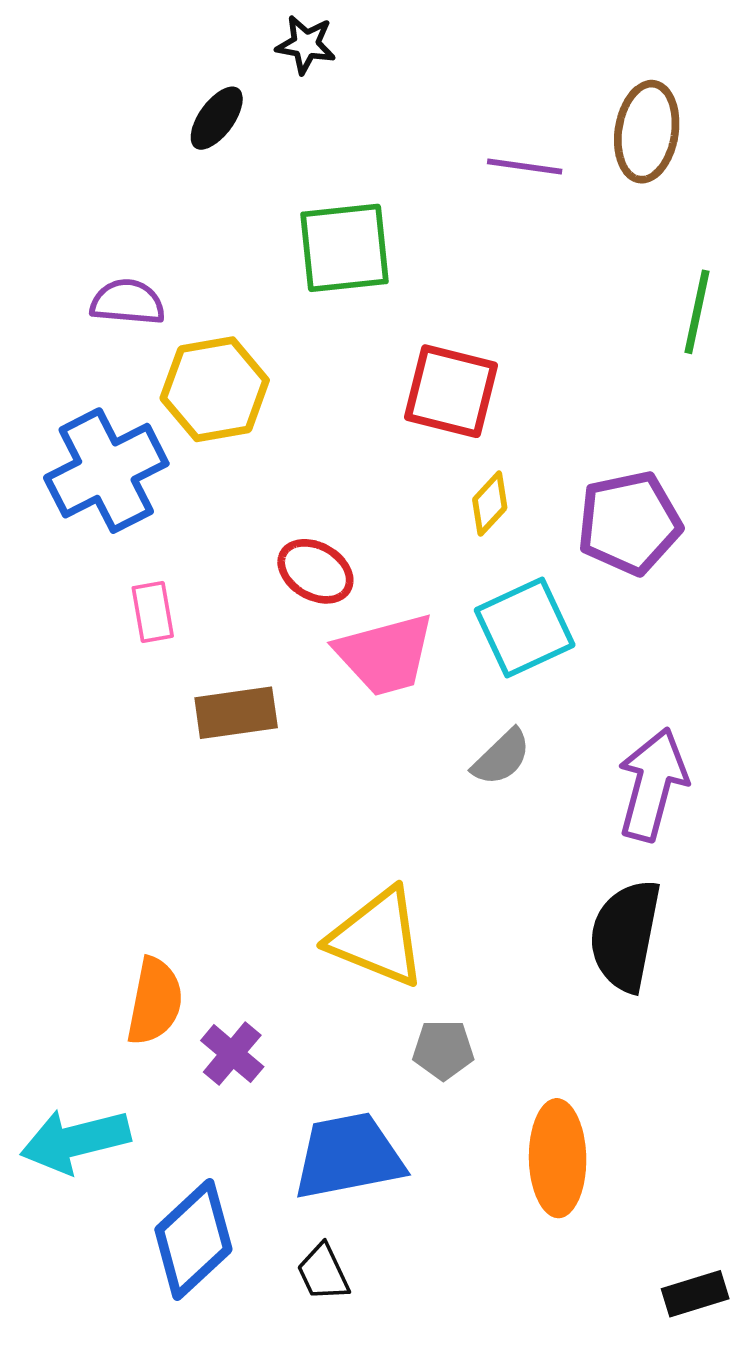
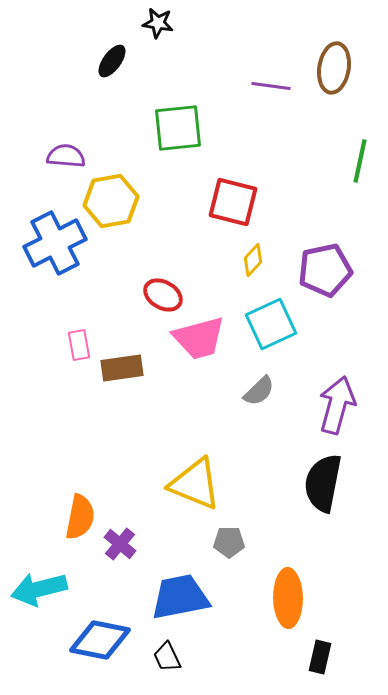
pink rectangle: (153, 612) -> (79, 345), moved
blue diamond: (193, 1240) -> (100, 640), turned 54
black rectangle: (695, 1294) -> (320, 657), moved, turned -60

